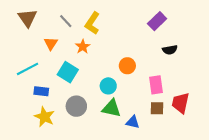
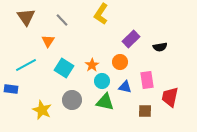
purple rectangle: (157, 21) -> (131, 39), moved
yellow L-shape: (92, 23) -> (101, 14), moved
orange star: (83, 47) -> (92, 65), moved
blue rectangle: (41, 91) -> (11, 89), moved
brown square: (157, 108) -> (145, 111), moved
blue triangle: (133, 122) -> (125, 87), moved

